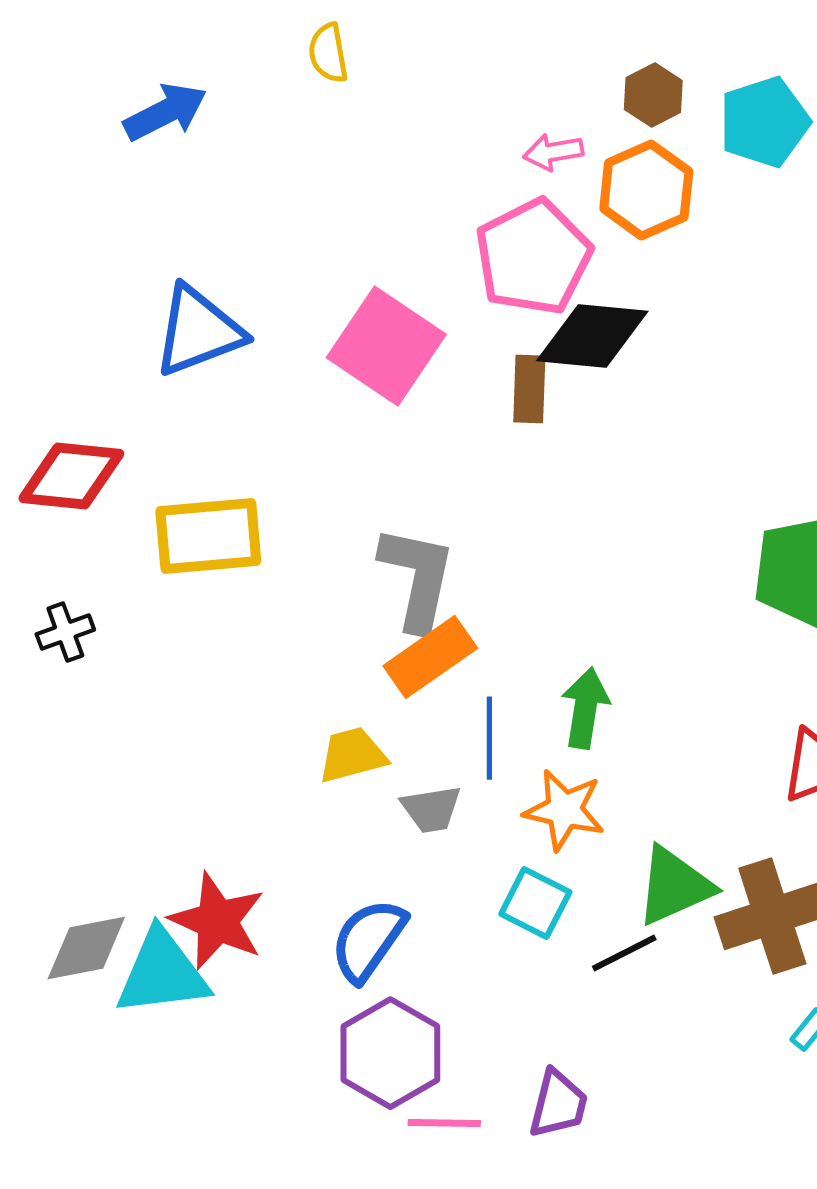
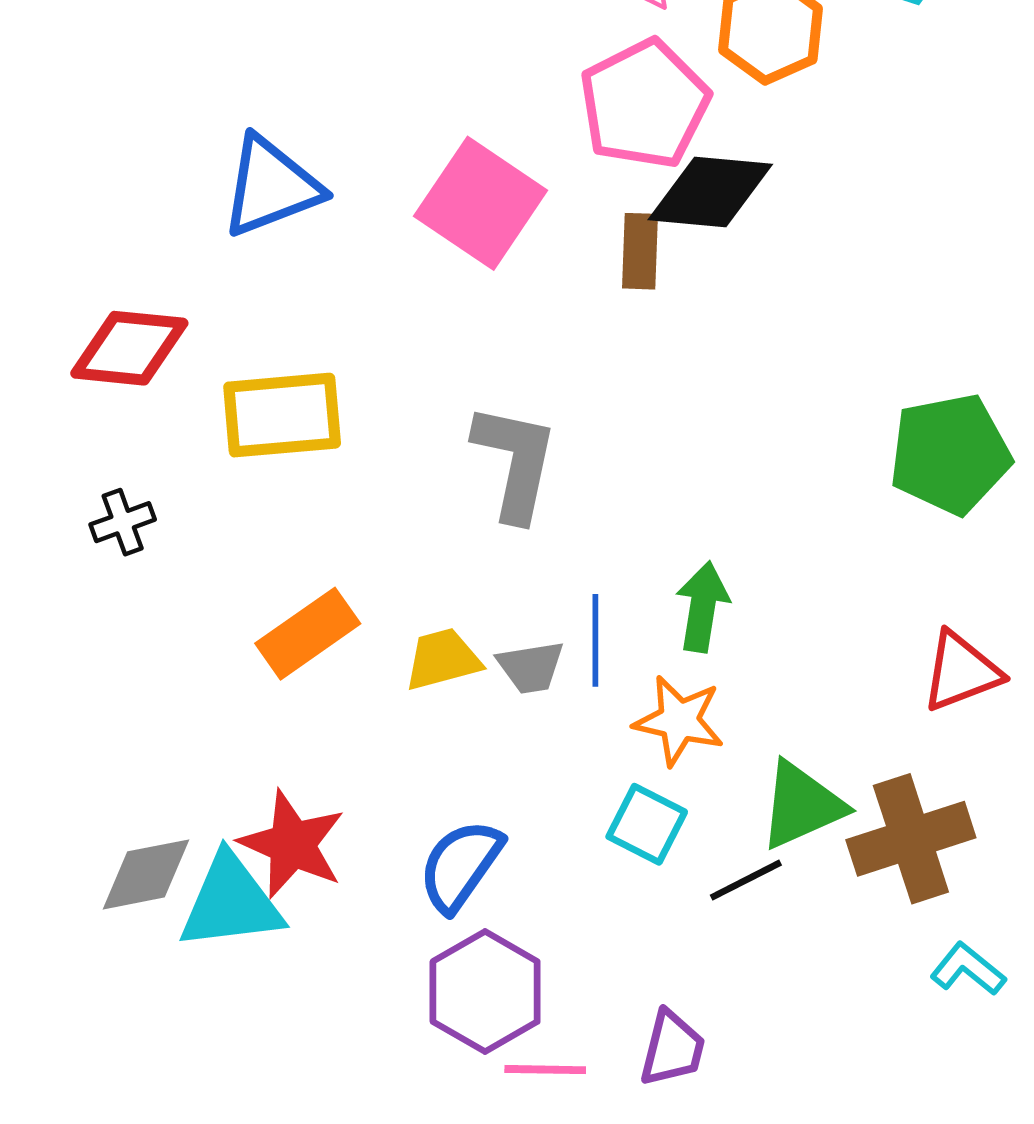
orange rectangle: (430, 657) -> (308, 634), moved
gray trapezoid: (431, 809) -> (531, 667), moved

